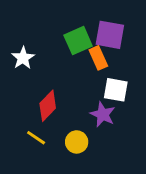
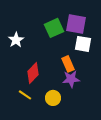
orange rectangle: (98, 58) -> (68, 64), moved
white square: (116, 90) -> (83, 44), moved
purple star: (103, 114) -> (71, 79), turned -30

